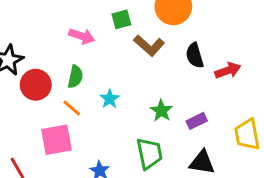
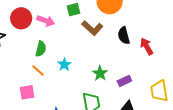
red arrow: (228, 70) -> (147, 46), turned -102
red circle: (36, 85) -> (21, 18), moved
pink square: (57, 140) -> (27, 92), size x0.7

